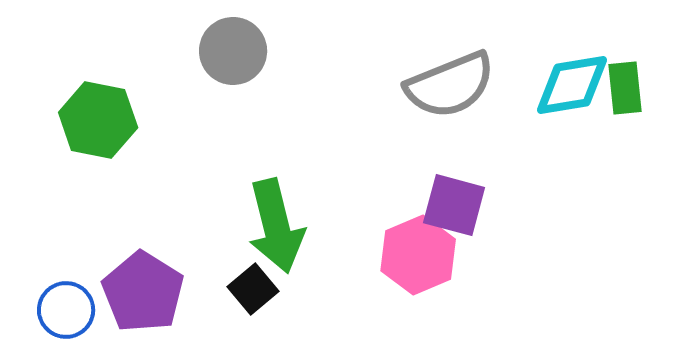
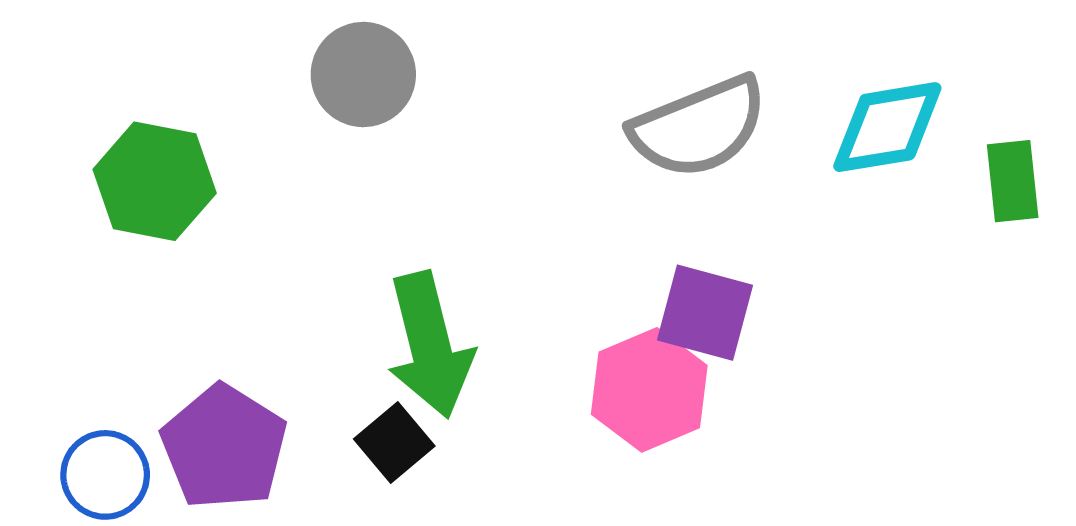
green rectangle: (625, 88) -> (1013, 181), moved

